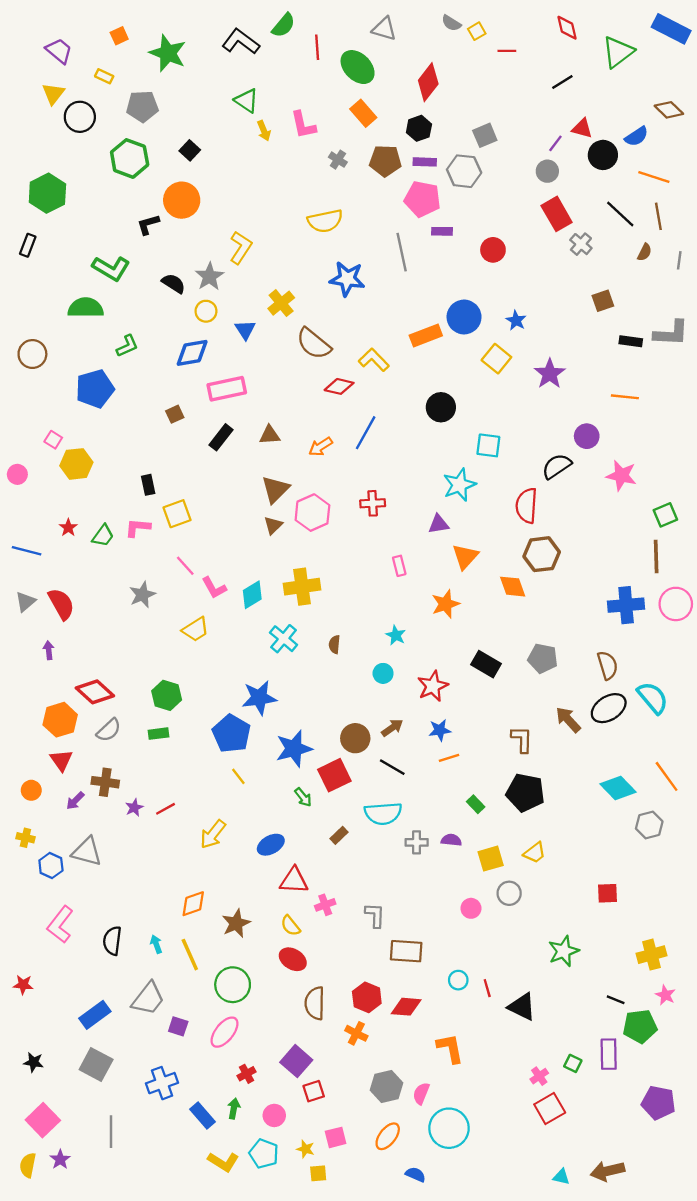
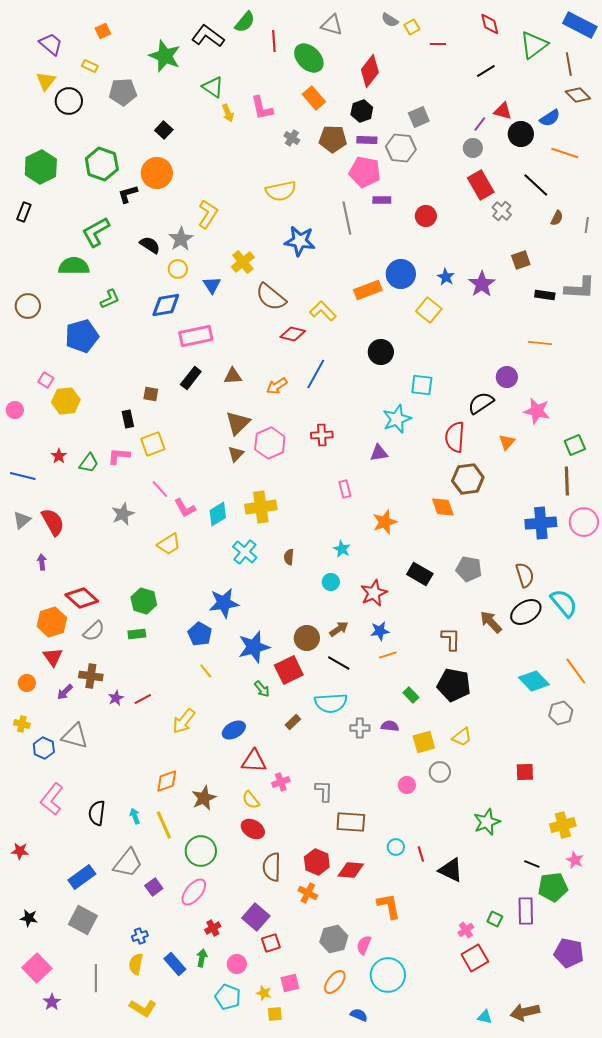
green star: (168, 53) -> (165, 56), moved
green hexagon: (130, 158) -> (102, 164), moved
brown line: (658, 216) -> (569, 64), moved
green L-shape: (111, 268) -> (96, 232), turned 120
purple star: (550, 374) -> (482, 284), moved
brown square: (175, 414) -> (151, 394), moved, turned 35
orange triangle: (465, 557) -> (507, 442), moved, size x0.7
blue pentagon: (231, 734) -> (200, 634), size x0.7
purple square: (178, 1026) -> (154, 887), turned 36
blue cross: (162, 1083) -> (140, 936), size x0.6
yellow L-shape: (223, 1162) -> (143, 1008), moved
yellow semicircle: (28, 1165) -> (136, 964), moved

